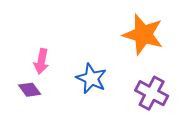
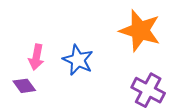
blue star: (91, 78) -> (78, 60), moved

